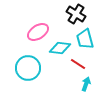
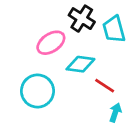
black cross: (76, 14) -> (82, 19), moved
cyan trapezoid: (85, 39) -> (114, 29), moved

